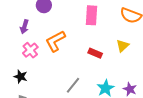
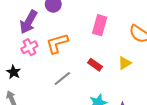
purple arrow: (24, 27) -> (29, 22), size x1.6
gray line: (73, 85) -> (62, 79), moved

